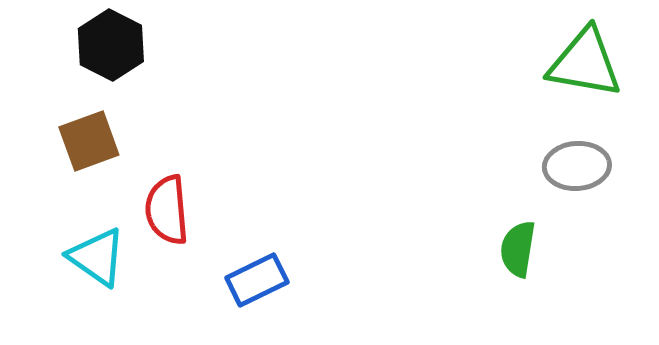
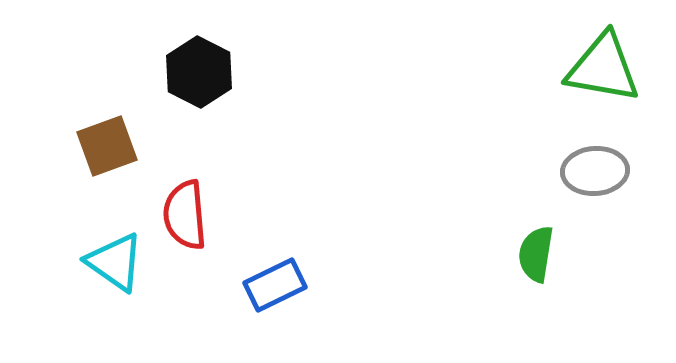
black hexagon: (111, 45) -> (199, 72), moved

